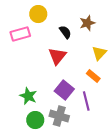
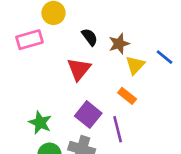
brown star: (87, 23) -> (119, 44), moved

